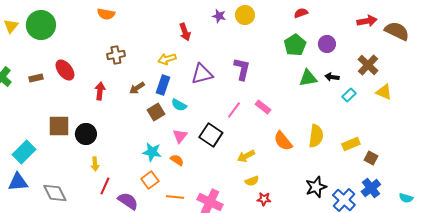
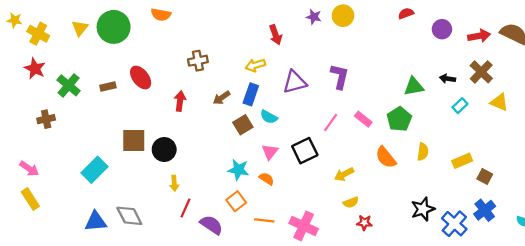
orange semicircle: (106, 14) -> (161, 15), moved
red arrow: (367, 21) -> (479, 36), moved
purple circle: (327, 44) -> (442, 29), moved
green pentagon: (295, 45) -> (399, 119), moved
black arrow: (332, 77) -> (448, 79), moved
black square: (211, 135) -> (305, 151), turned 30
yellow semicircle: (316, 136) -> (423, 152), size x0.7
blue triangle: (18, 182) -> (96, 221), moved

